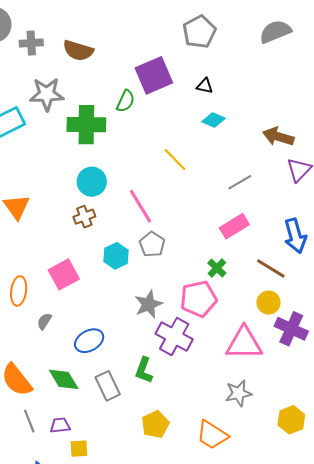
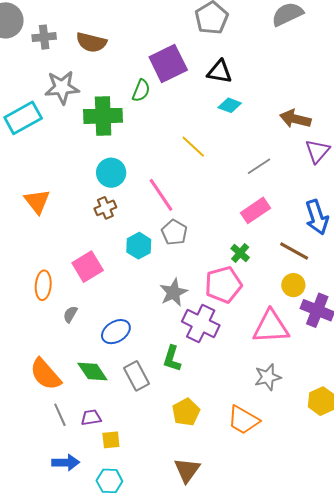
black triangle: (205, 86) -> (219, 72), size x1.5

